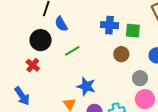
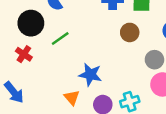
green line: (72, 51) -> (60, 39), moved

